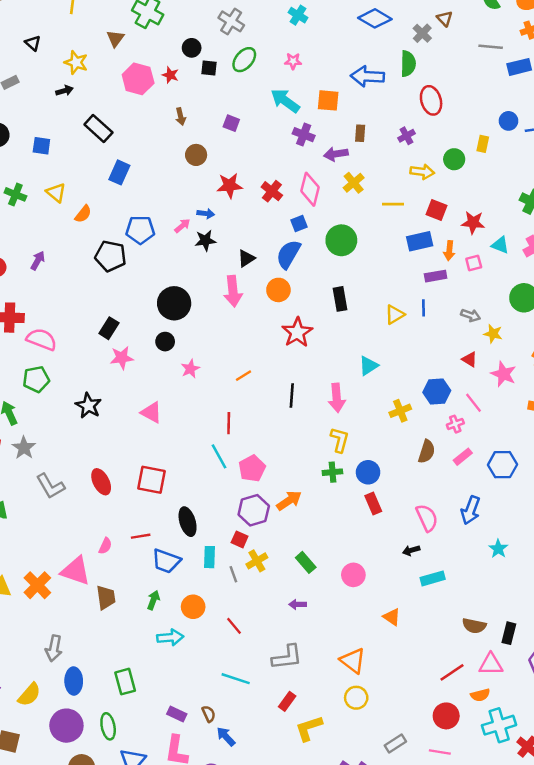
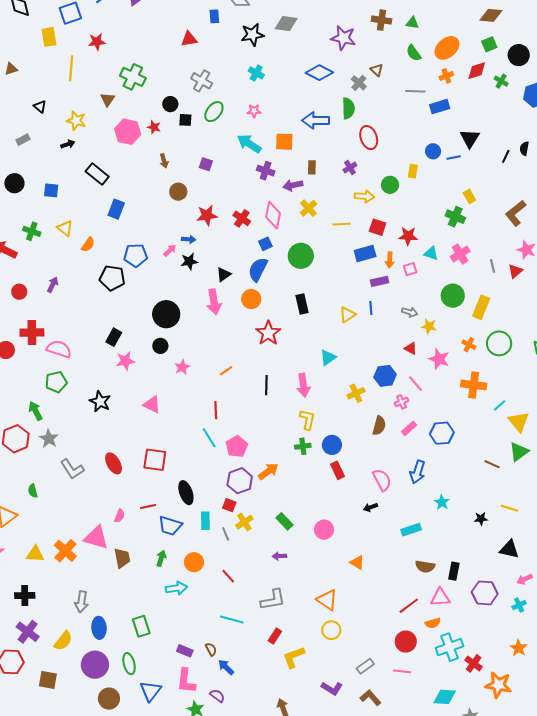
cyan rectangle: (433, 578) -> (411, 530), moved

